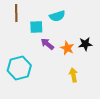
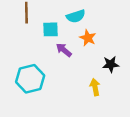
black star: (85, 44) -> (111, 64), moved
orange star: (67, 48) -> (88, 38), moved

